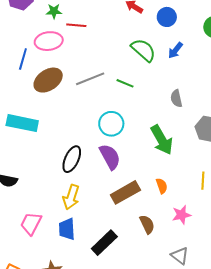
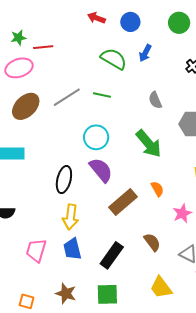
brown semicircle: (147, 224) -> (152, 242), moved

